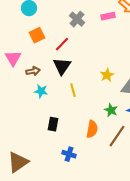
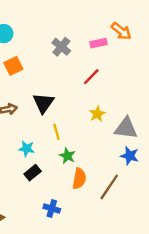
red line: (62, 44) -> (91, 77), moved
cyan star: (41, 91) -> (27, 149), moved
green star: (111, 110) -> (67, 156), moved
black rectangle: (53, 124) -> (33, 173), turned 40

